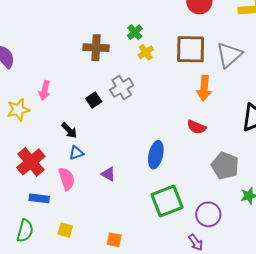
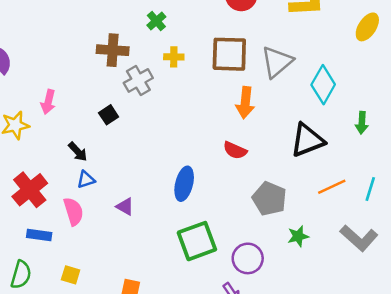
green cross: (135, 32) -> (156, 21), moved
yellow cross: (146, 52) -> (174, 57), turned 35
gray cross: (122, 88) -> (138, 81), moved

